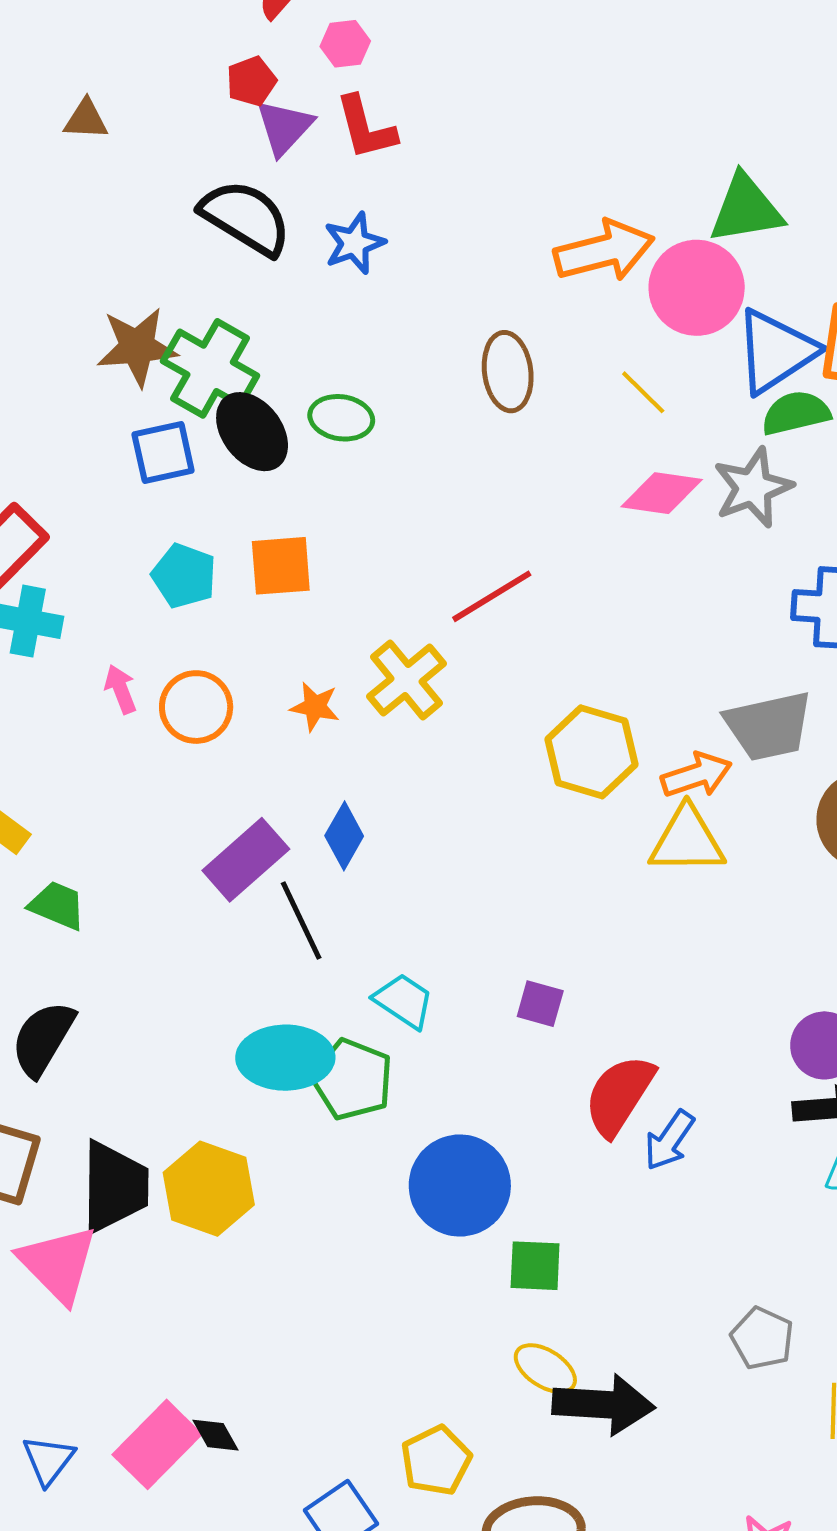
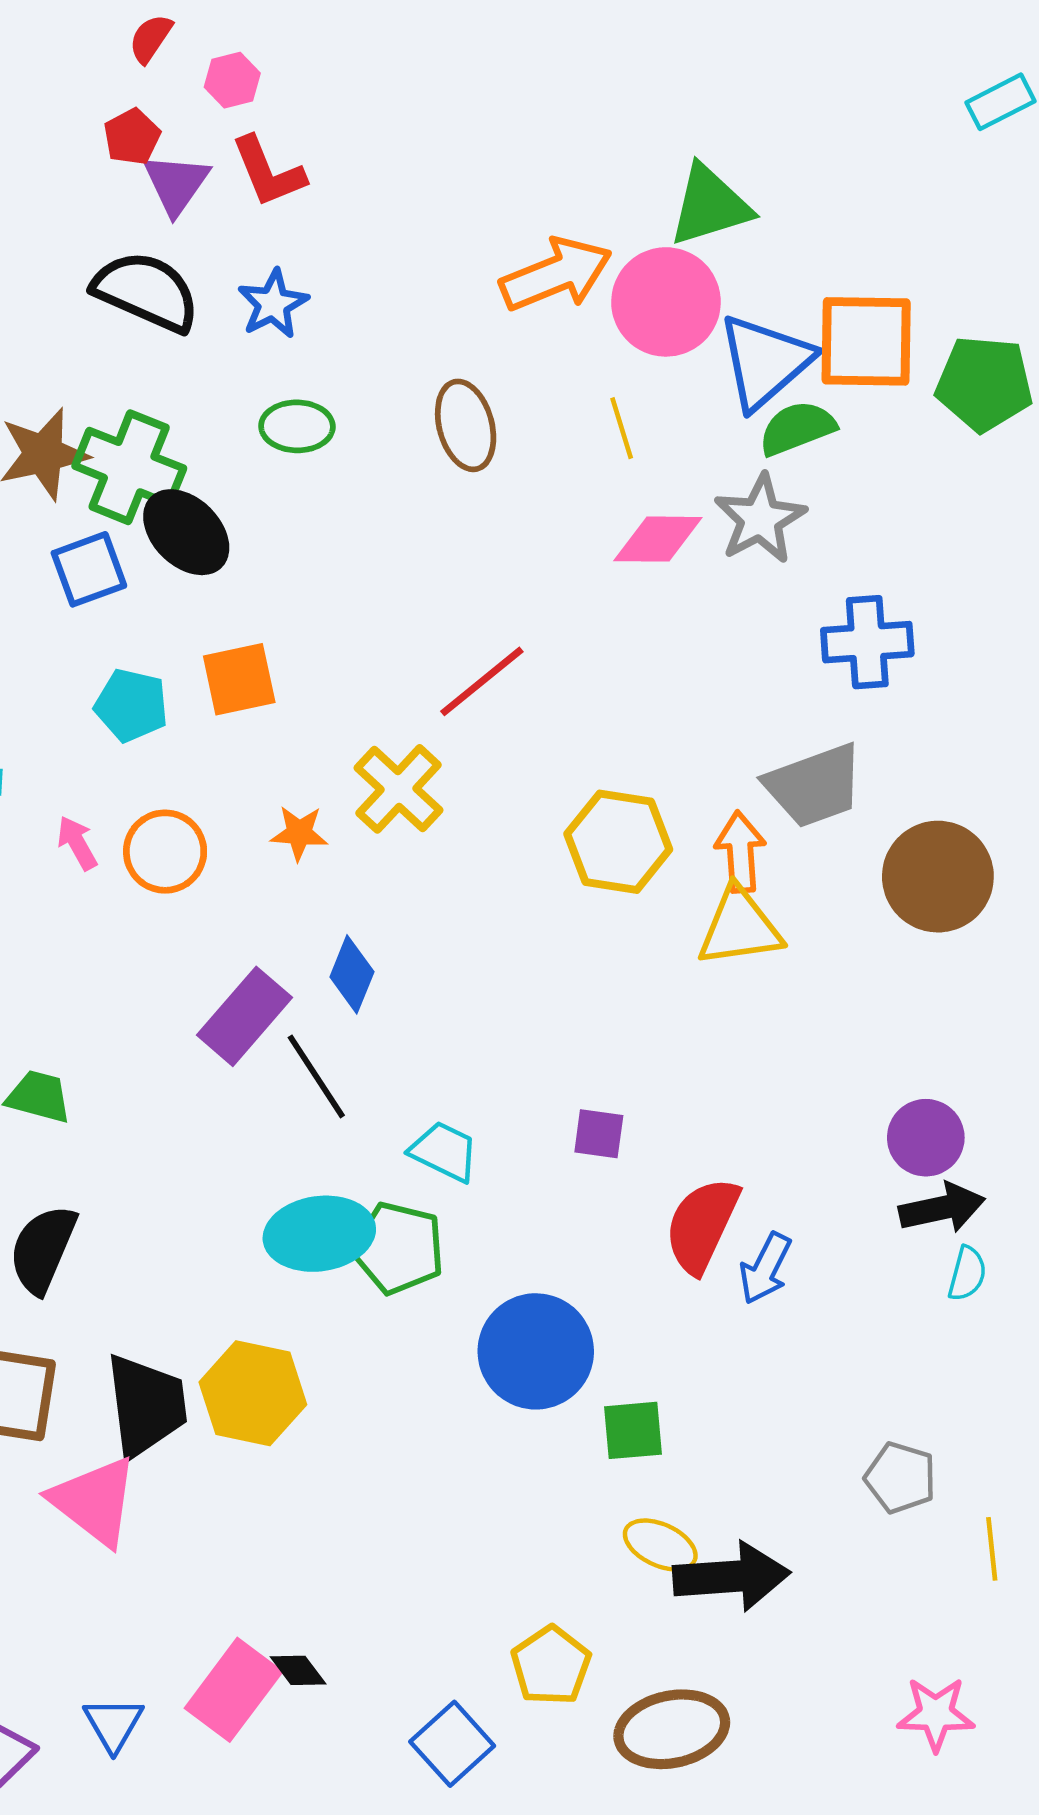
yellow line: (643, 392) -> (622, 428), turned 36
green ellipse: (341, 418) -> (297, 426), moved
orange arrow: (697, 775) -> (740, 852), turned -68

